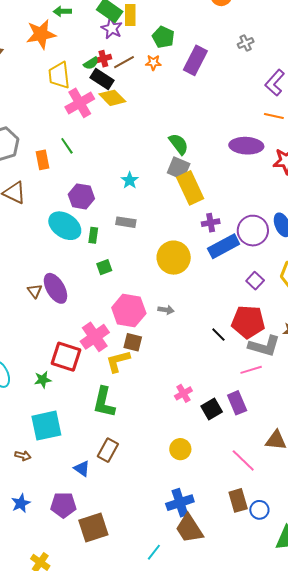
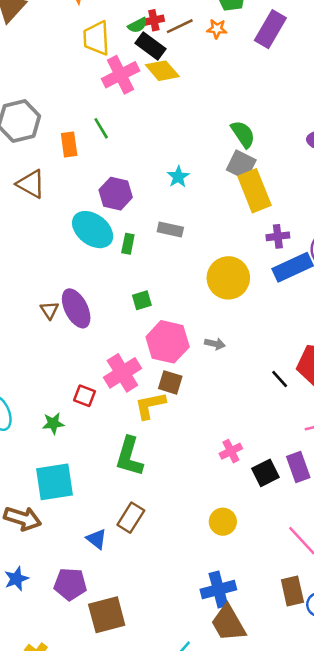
green square: (104, 267) -> (142, 300), moved
red square: (66, 357) -> (84, 396), size x0.6
brown arrow: (23, 456) -> (23, 518), size x1.8

